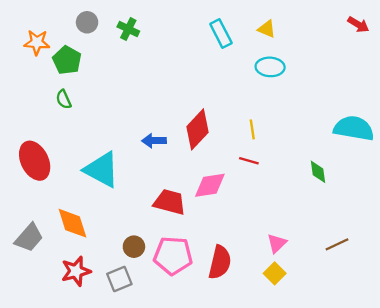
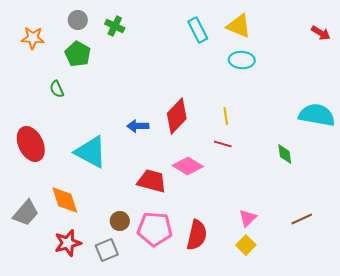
red arrow: (358, 25) -> (321, 33), moved
yellow triangle: (267, 29) -> (239, 26), size x1.5
green pentagon: (67, 60) -> (78, 54), moved
pink diamond: (210, 185) -> (188, 166), turned 40

